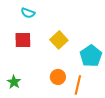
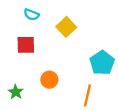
yellow square: (59, 40) -> (66, 27), moved
orange circle: (58, 77) -> (49, 80), moved

